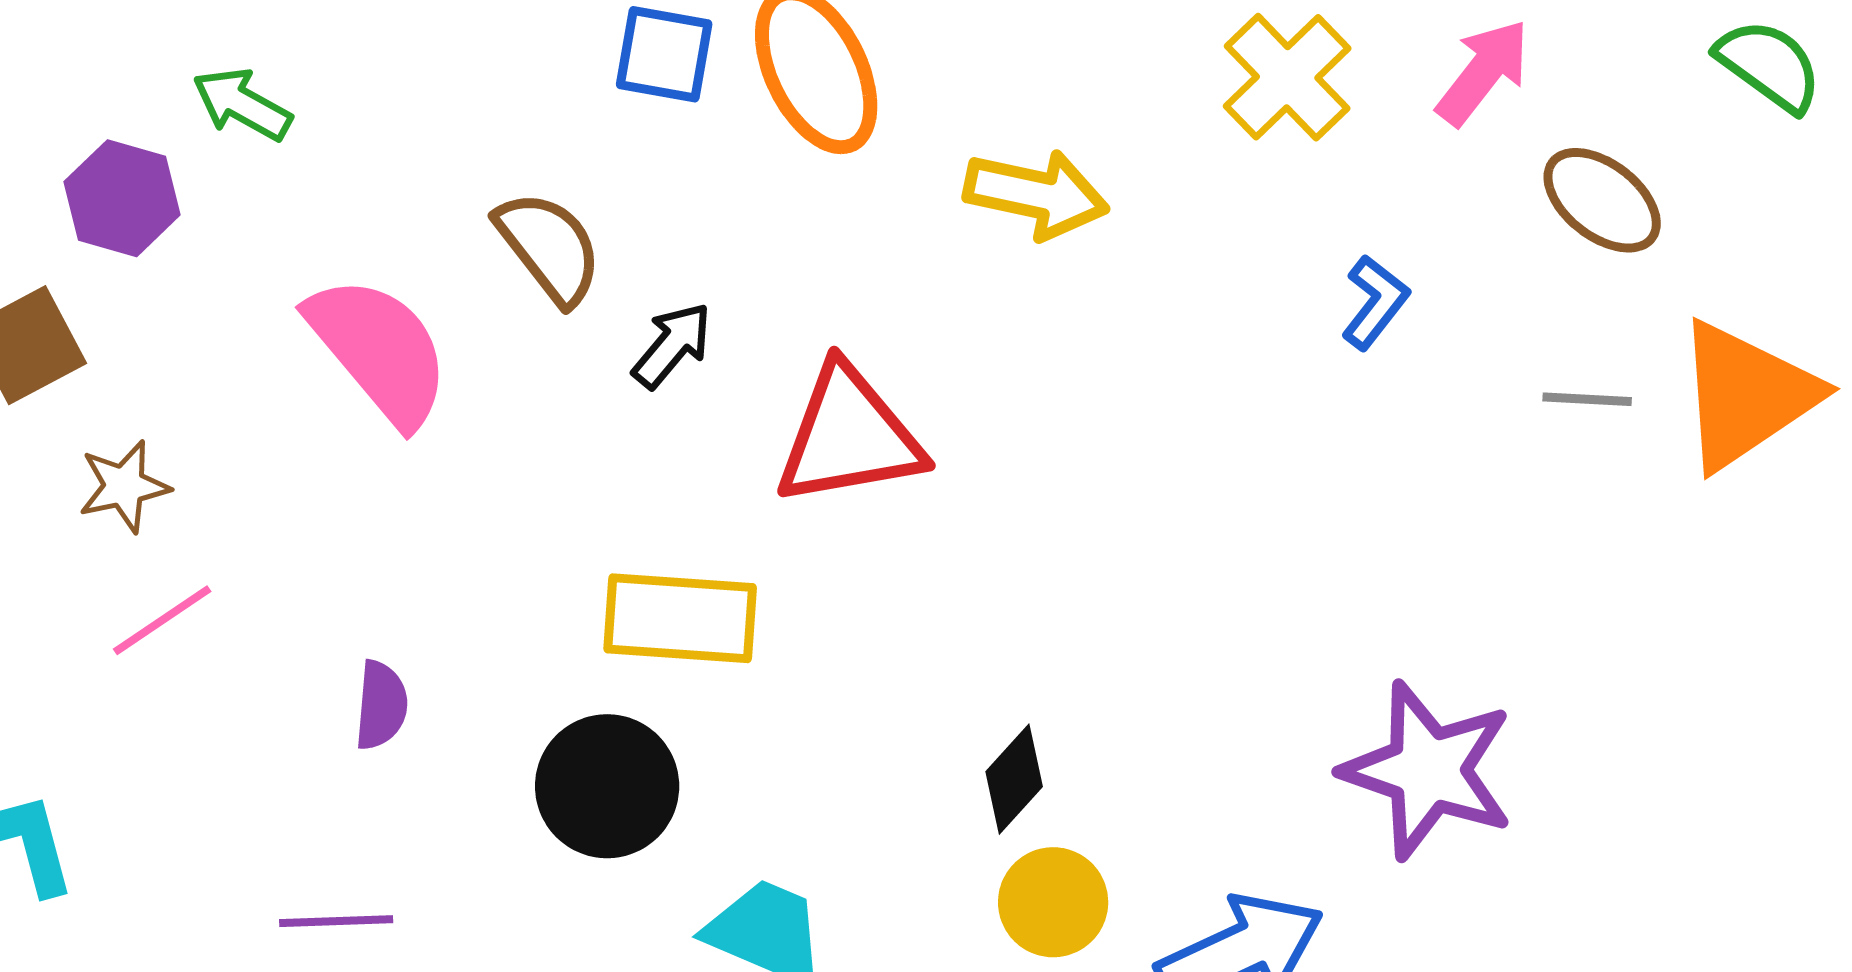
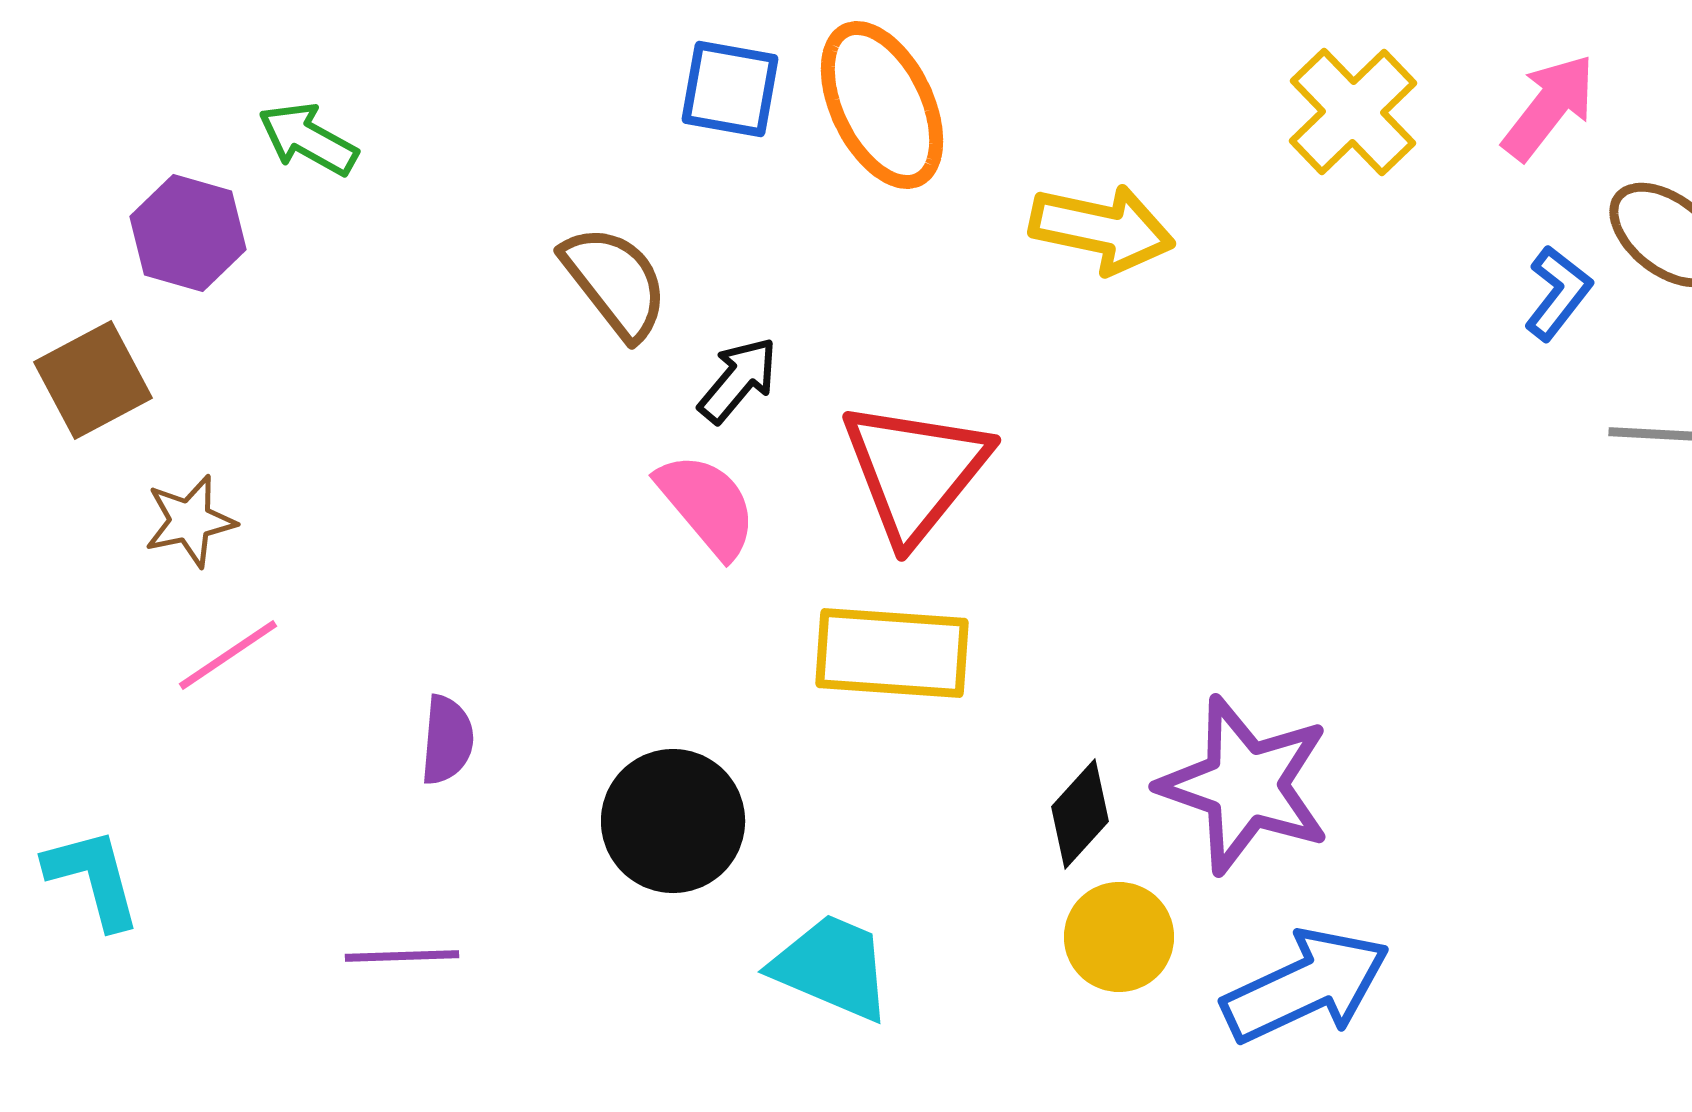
blue L-shape: (1375, 302) -> (1558, 293), moved
pink semicircle: (379, 350) -> (707, 505), moved, size x0.7
red triangle: (849, 436) -> (915, 471), turned -41
yellow rectangle: (680, 618) -> (892, 653), moved
purple star: (1428, 770) -> (1245, 785), moved

